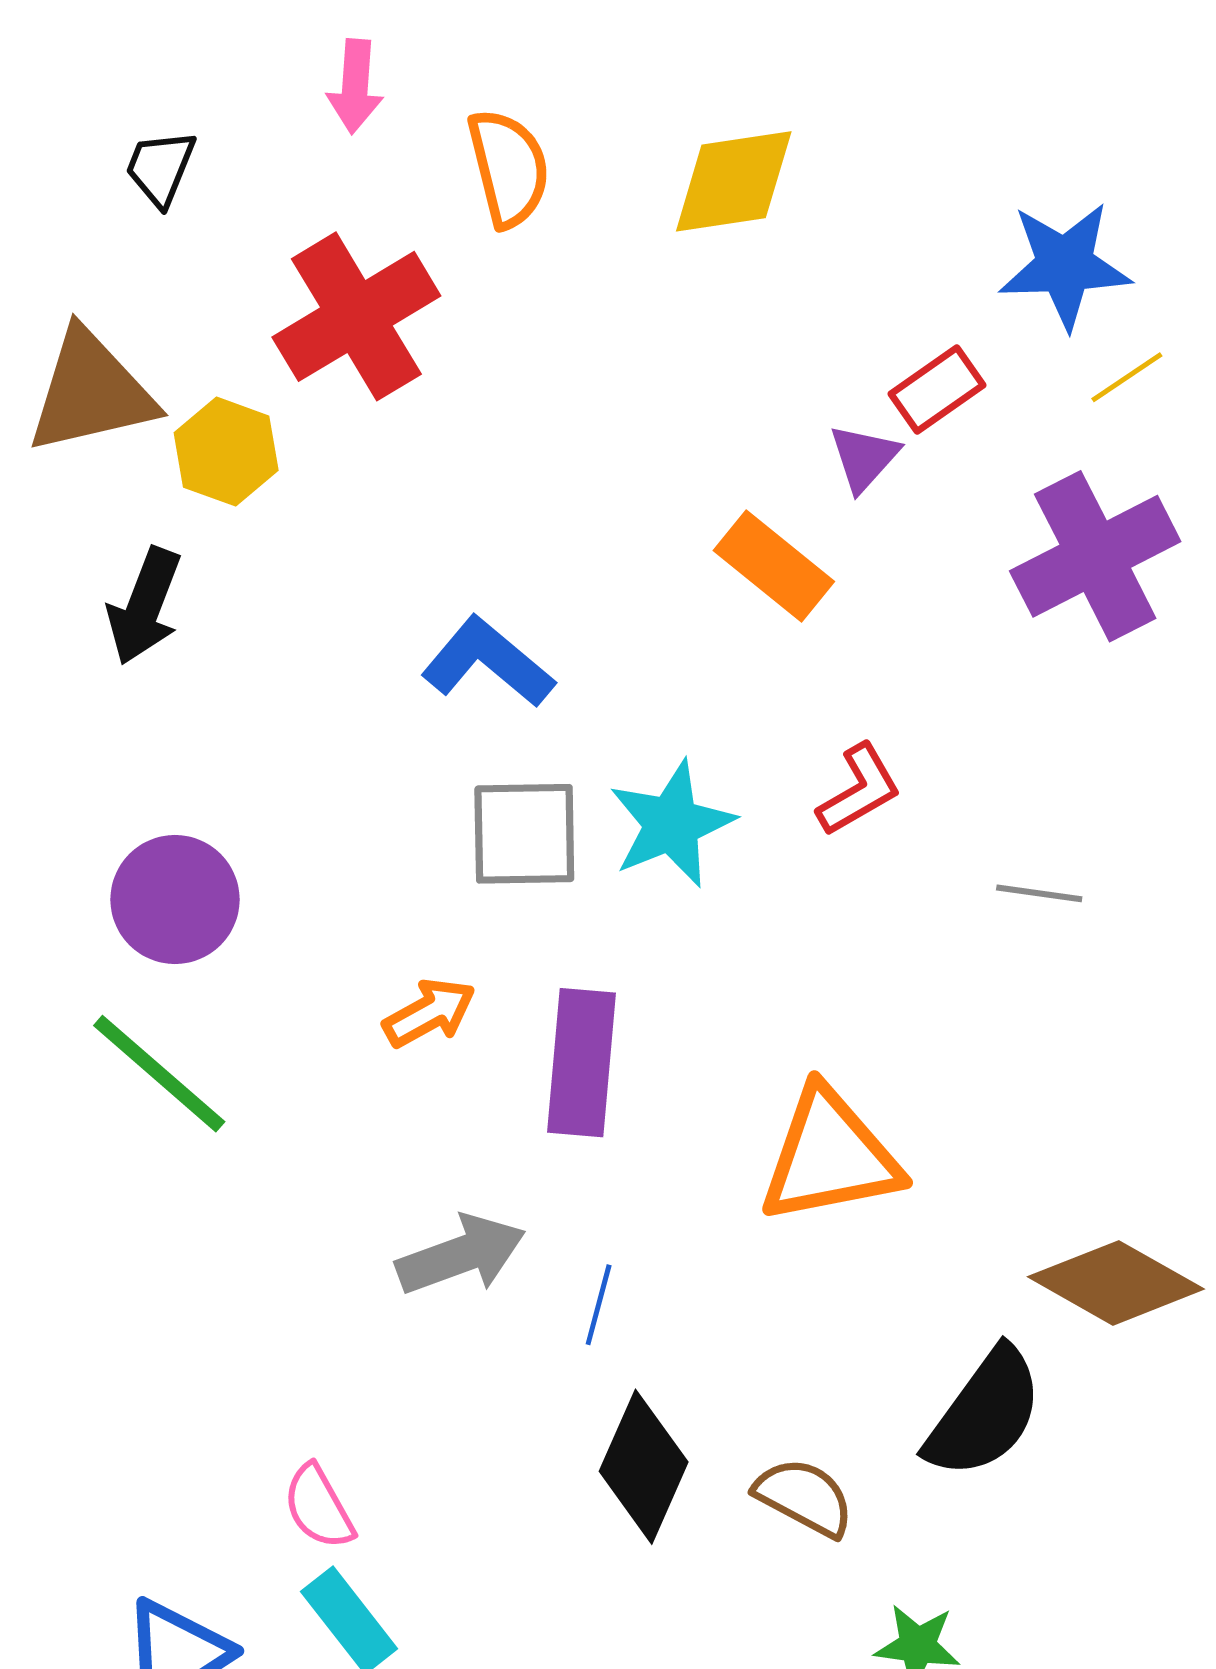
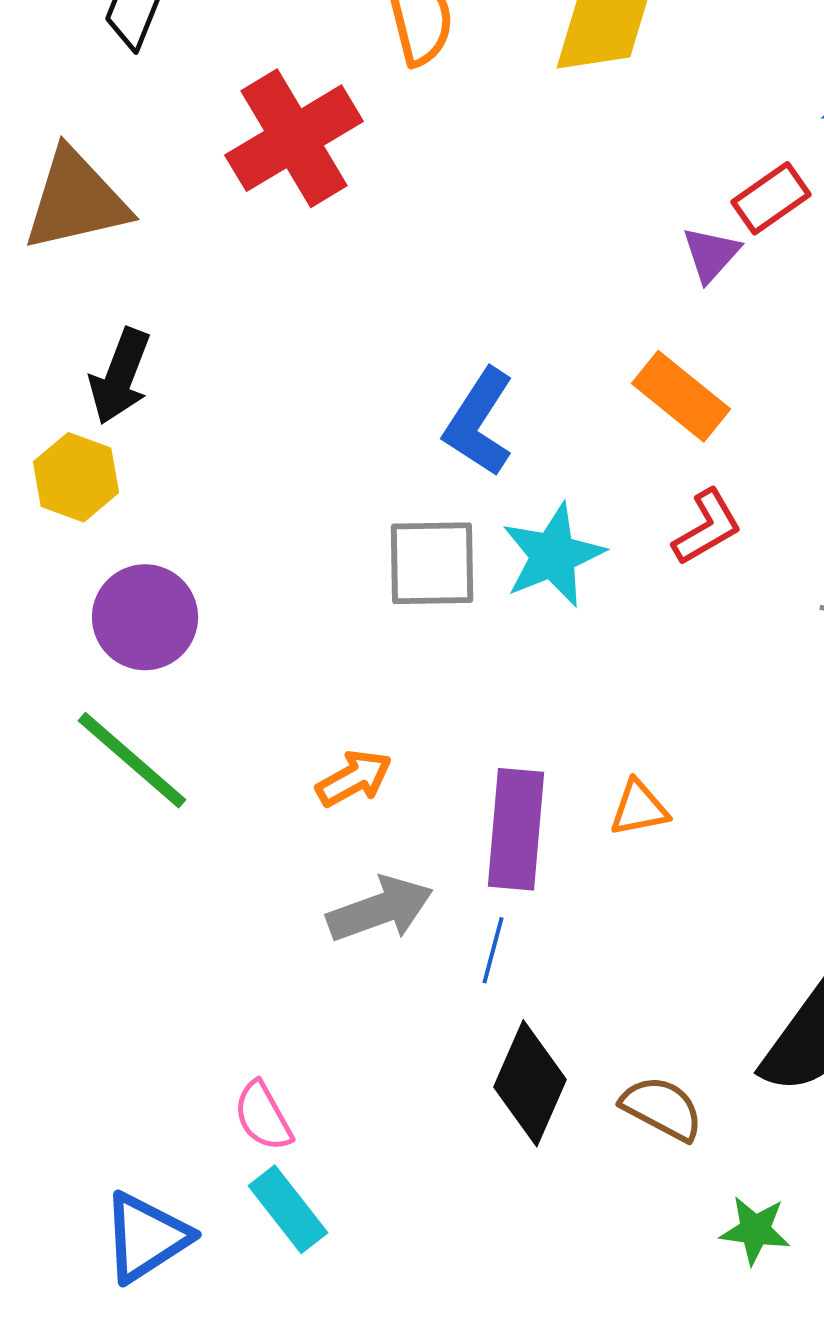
yellow hexagon: (226, 452) -> (76, 477), moved
orange rectangle: (774, 566) -> (681, 396), moved
blue L-shape: (488, 662) -> (479, 422), moved, turned -97
orange arrow: (429, 1013) -> (354, 778), moved
purple rectangle: (582, 1063) -> (516, 829), moved
orange triangle: (830, 1156) -> (639, 808), moved, size x0.5

